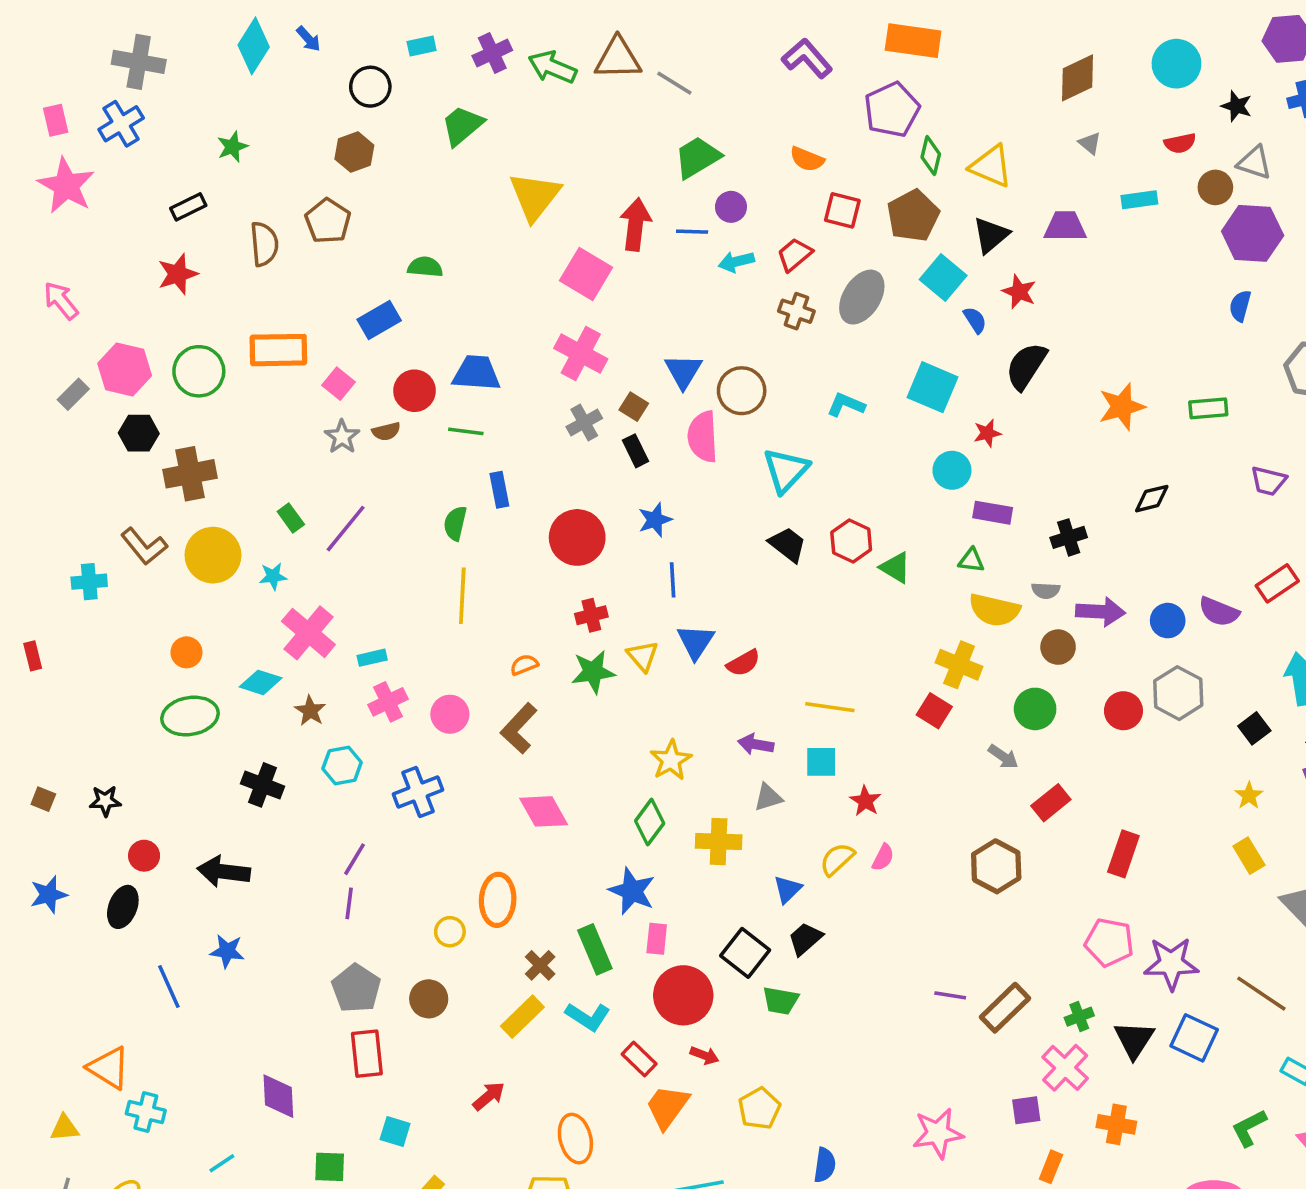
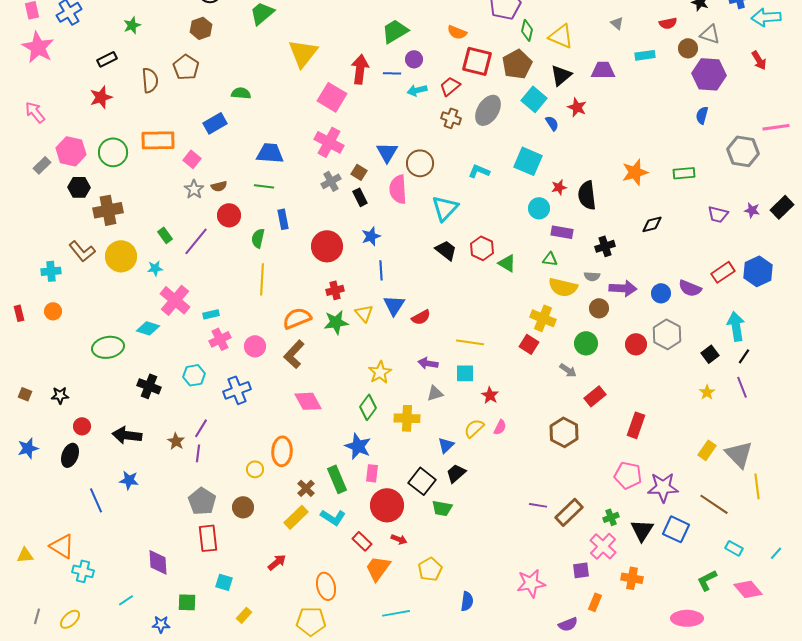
red square: (842, 210) -> (477, 61), size x1.4
black semicircle: (1026, 366) -> (587, 195), moved, turned -40
red circle: (415, 391) -> (229, 215), moved
orange circle: (186, 652) -> (53, 311), moved
orange semicircle: (524, 665) -> (297, 318), size x1.8
brown star: (310, 711) -> (176, 441), moved
yellow rectangle: (1249, 856) -> (707, 450), moved, turned 66
yellow triangle: (64, 1128) -> (25, 555), moved

